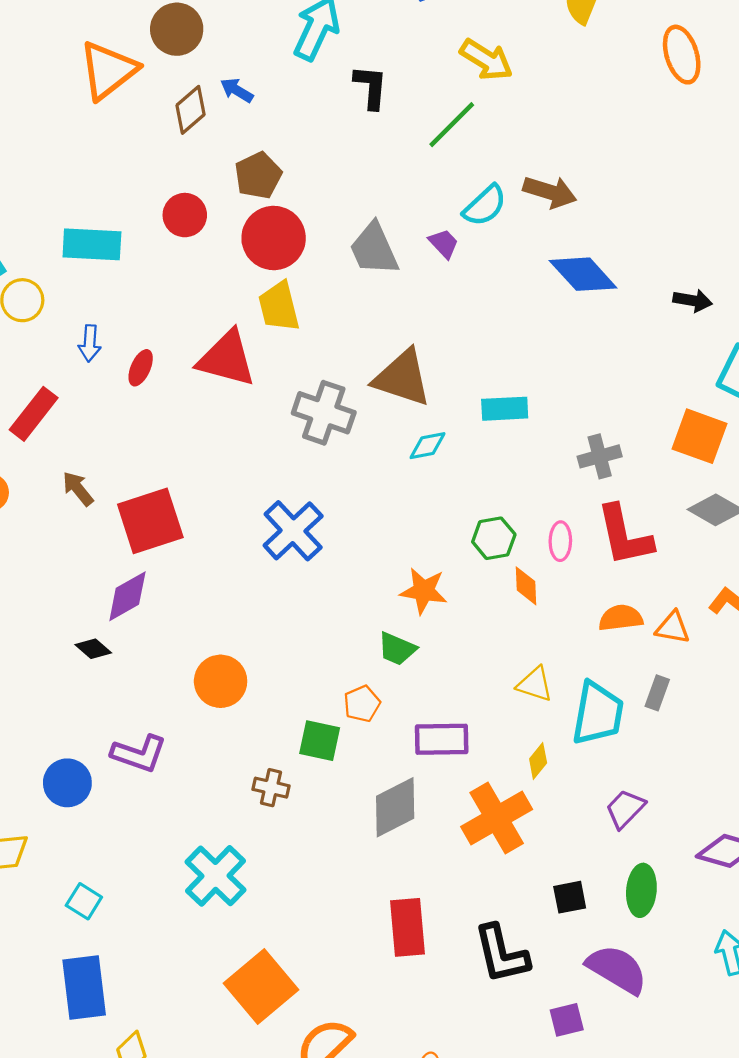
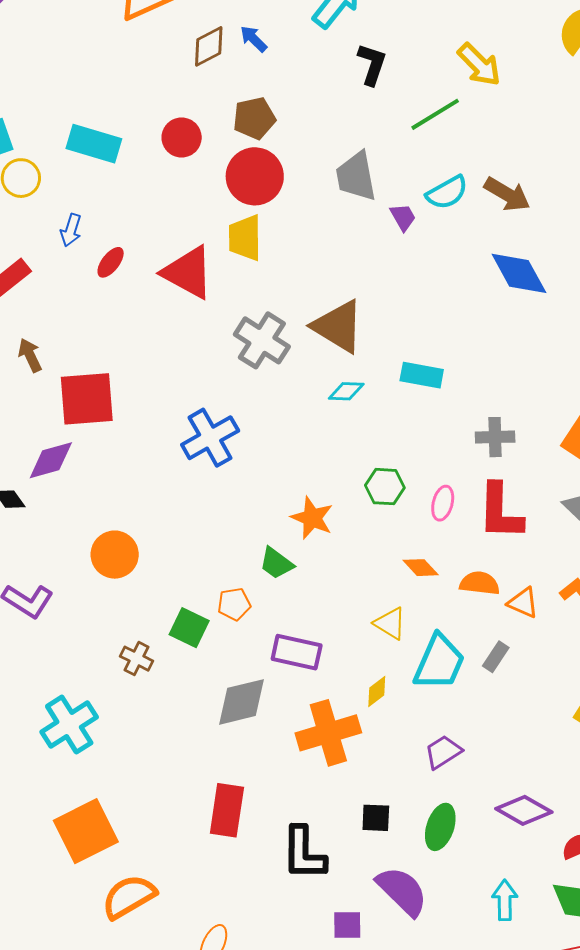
gray trapezoid: (374, 249) -> (356, 176), moved
orange diamond: (526, 586) -> (421, 568), moved, turned -54

